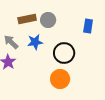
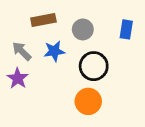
gray circle: (48, 20) -> (83, 29), moved

